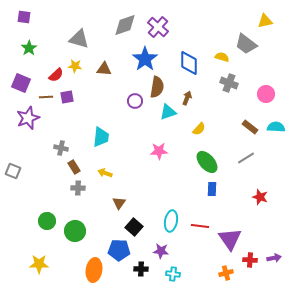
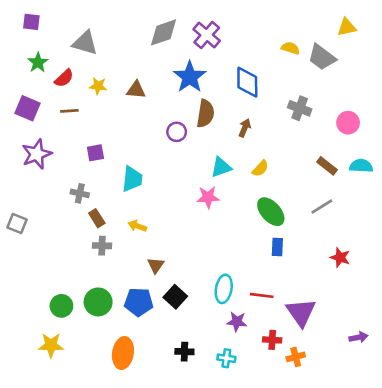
gray triangle: (79, 39) -> (85, 43), moved
yellow semicircle: (222, 57) -> (290, 48), moved
red semicircle: (56, 75) -> (64, 78), moved
brown line: (46, 97) -> (69, 111), moved
purple square: (67, 97) -> (95, 153), moved
cyan triangle: (168, 112) -> (221, 167), moved
green circle: (47, 221) -> (61, 306), moved
blue pentagon: (119, 250) -> (139, 302), moved
purple star: (161, 251) -> (237, 322), moved
red cross: (250, 260) -> (272, 340), moved

